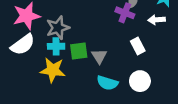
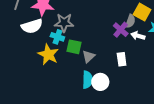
white arrow: (157, 20) -> (138, 36), moved
white circle: (140, 81) -> (100, 82), moved
cyan semicircle: (107, 83) -> (87, 80), turned -126

